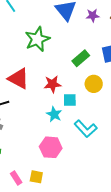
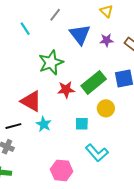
green rectangle: (81, 58) -> (94, 82), size x1.4
red star: (52, 84) -> (66, 90), moved
cyan star: (54, 114) -> (44, 124), moved

